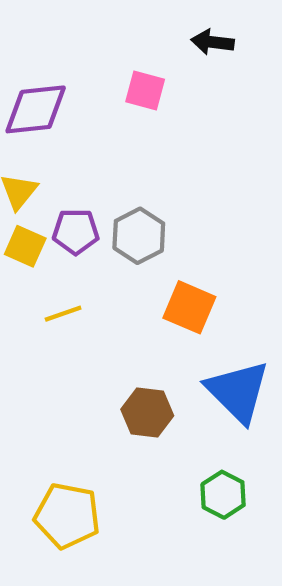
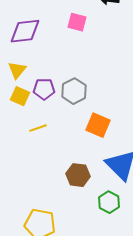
green hexagon: (223, 495) -> (109, 202), moved

